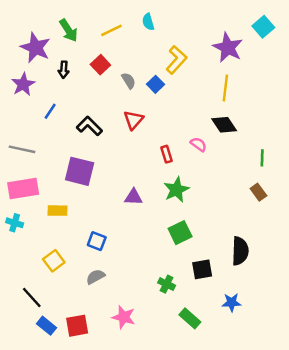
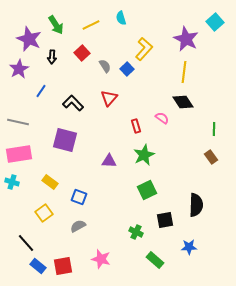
yellow rectangle: (58, 211) -> (50, 182), moved, turned 35

